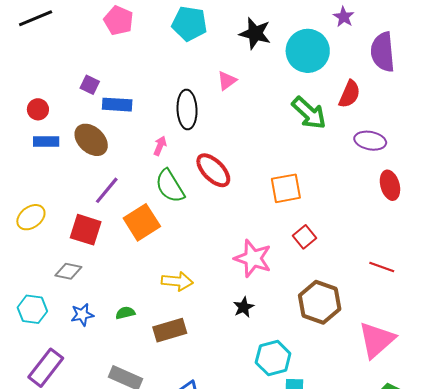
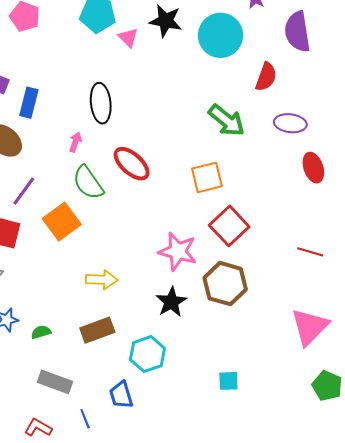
pink triangle: (227, 81) -> (128, 38), moved, turned -35
blue rectangle: (117, 105) -> (29, 103), turned -76
green arrow: (309, 113) -> (227, 120), moved
red square: (305, 237) -> (229, 226), size x1.6
brown hexagon: (320, 302) -> (225, 284), moved
black star: (244, 307) -> (171, 302), size x1.4
green semicircle: (125, 313) -> (41, 332), moved
cyan hexagon: (273, 358) -> (147, 354), moved

